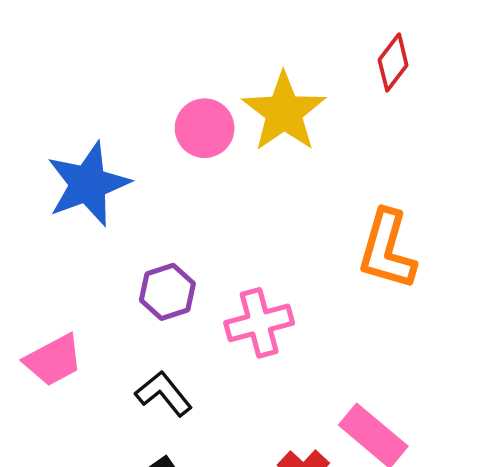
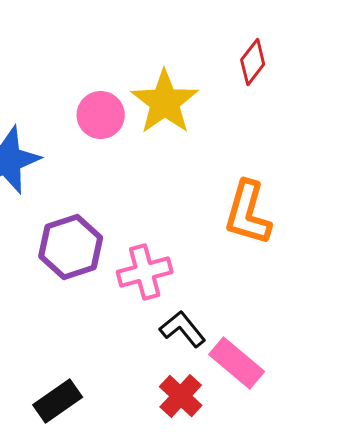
purple hexagon: (167, 292) -> (71, 247), size x1.4
black L-shape: (164, 394) -> (183, 329), moved

